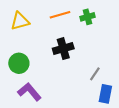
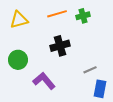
gray line: (95, 74) -> (90, 70), turned 32
purple L-shape: (29, 92) -> (44, 81), moved

